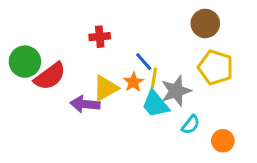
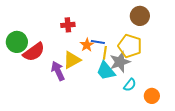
blue line: (144, 62) -> (98, 42), turned -40
yellow pentagon: (216, 67) -> (130, 46), moved
orange star: (133, 82) -> (87, 45), moved
purple arrow: (85, 104) -> (58, 71), turned 60

